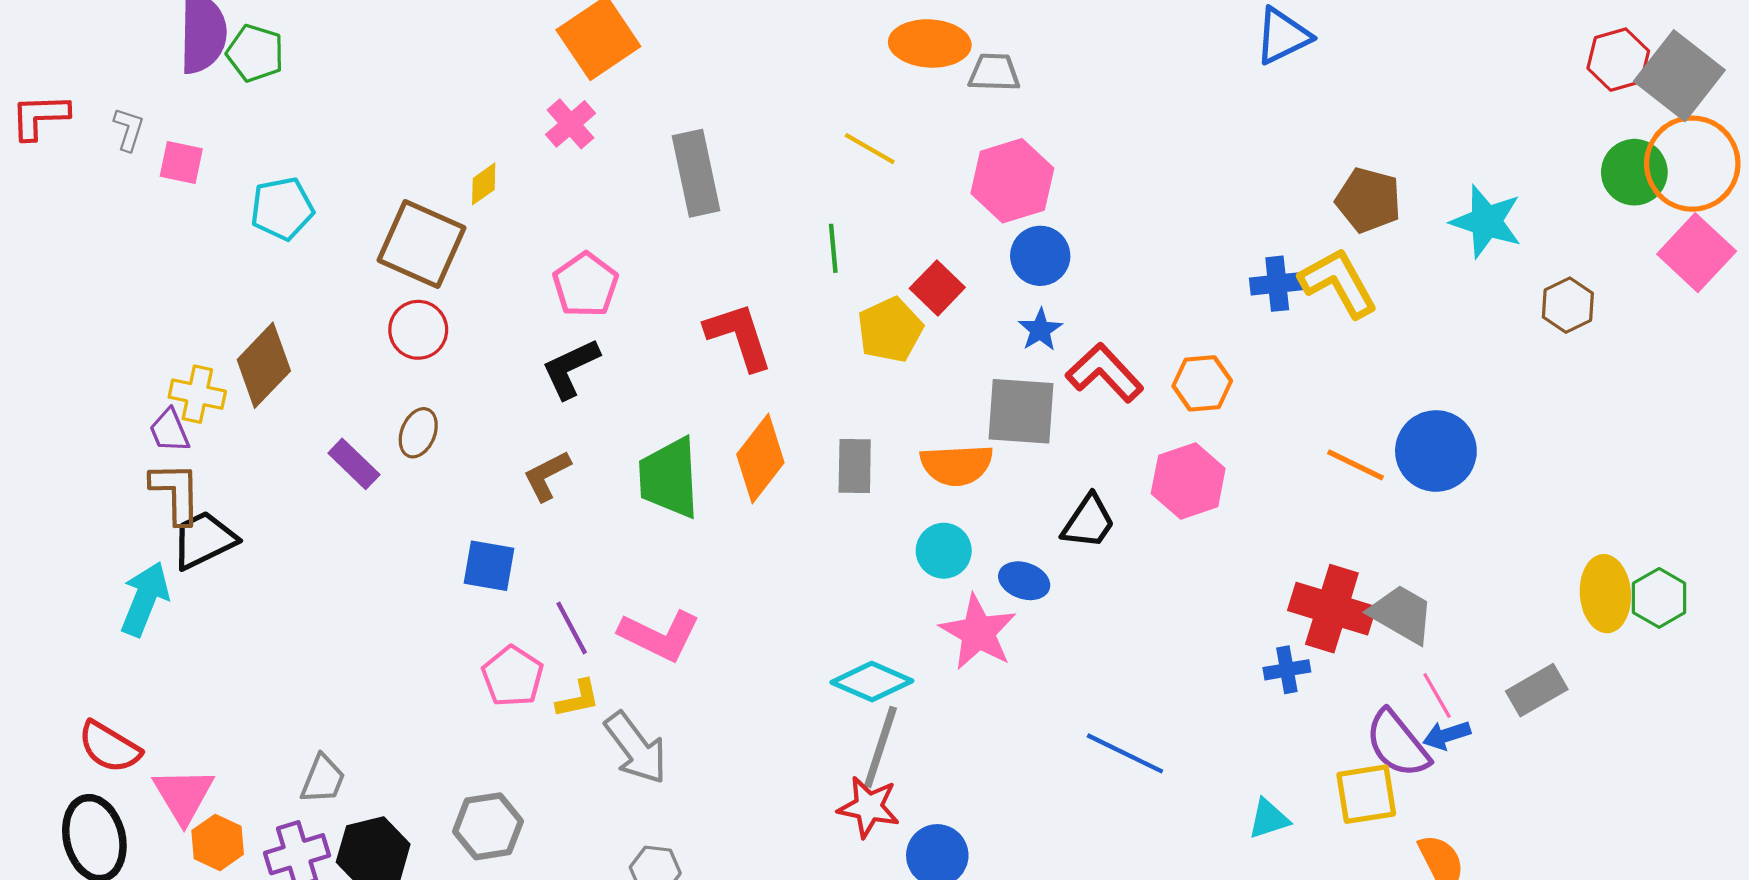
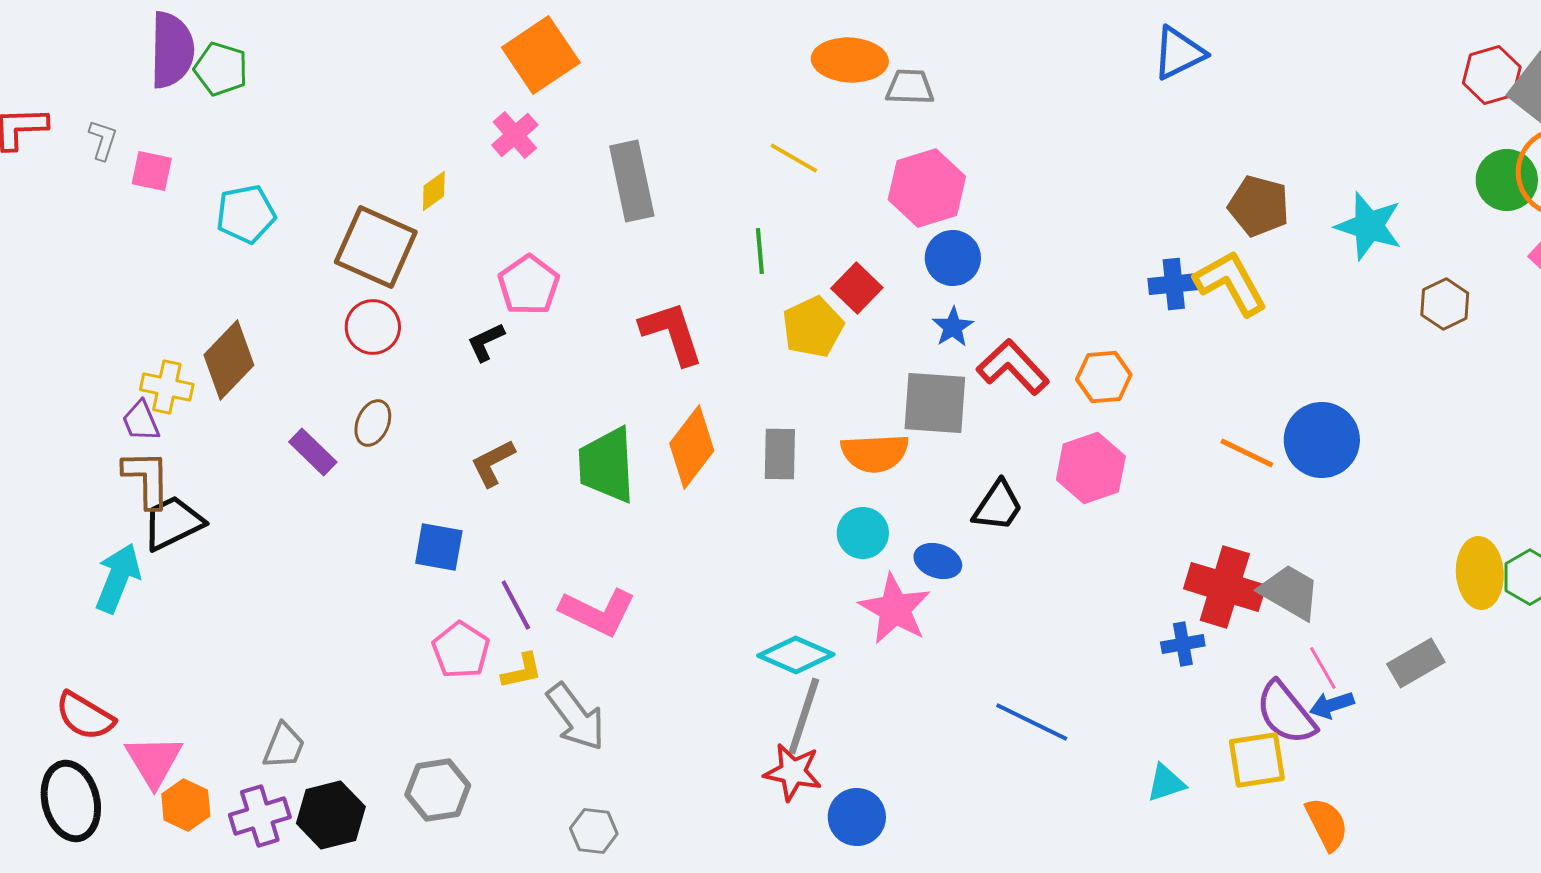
black L-shape: (571, 368) -> (486, 342), moved, size x0.7

